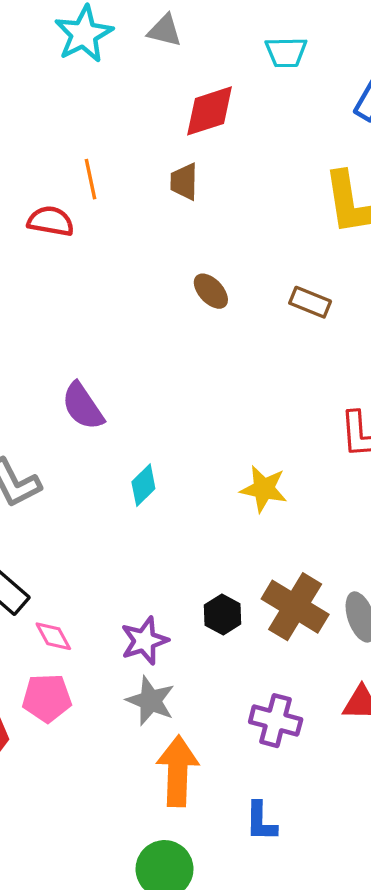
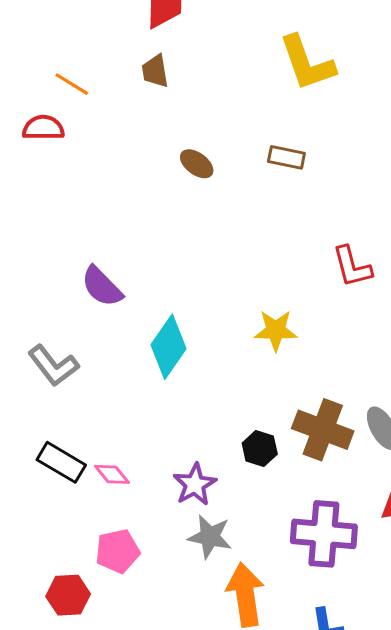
orange line: (90, 179) -> (72, 84), turned -36
cyan diamond: (143, 485) -> (168, 347), size x1.6
pink diamond: (53, 636) -> (112, 474), moved
purple cross: (276, 721) -> (324, 534), size x1.4

